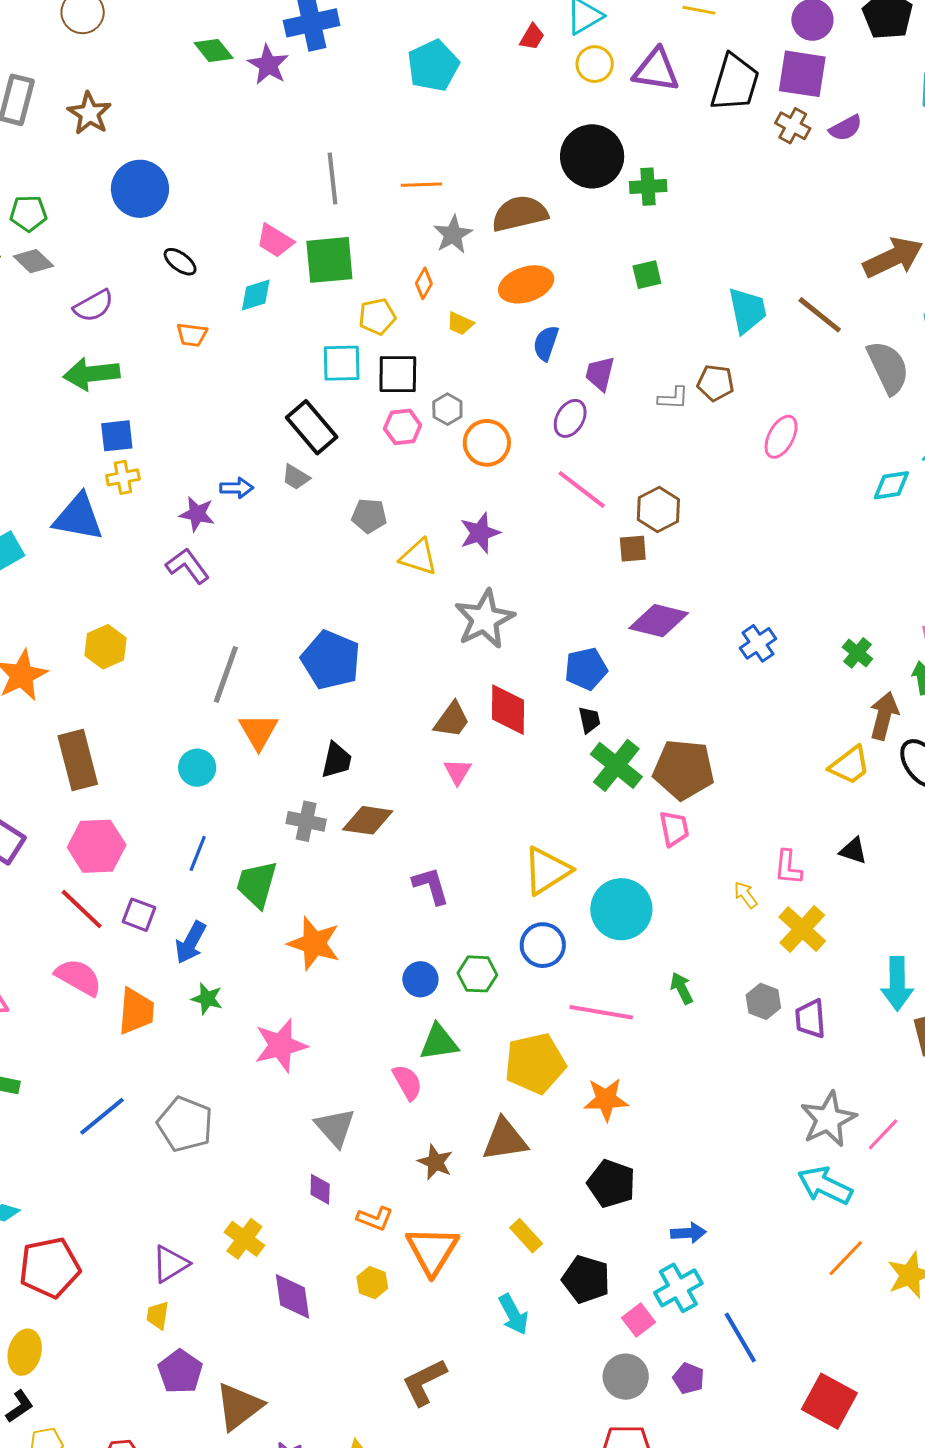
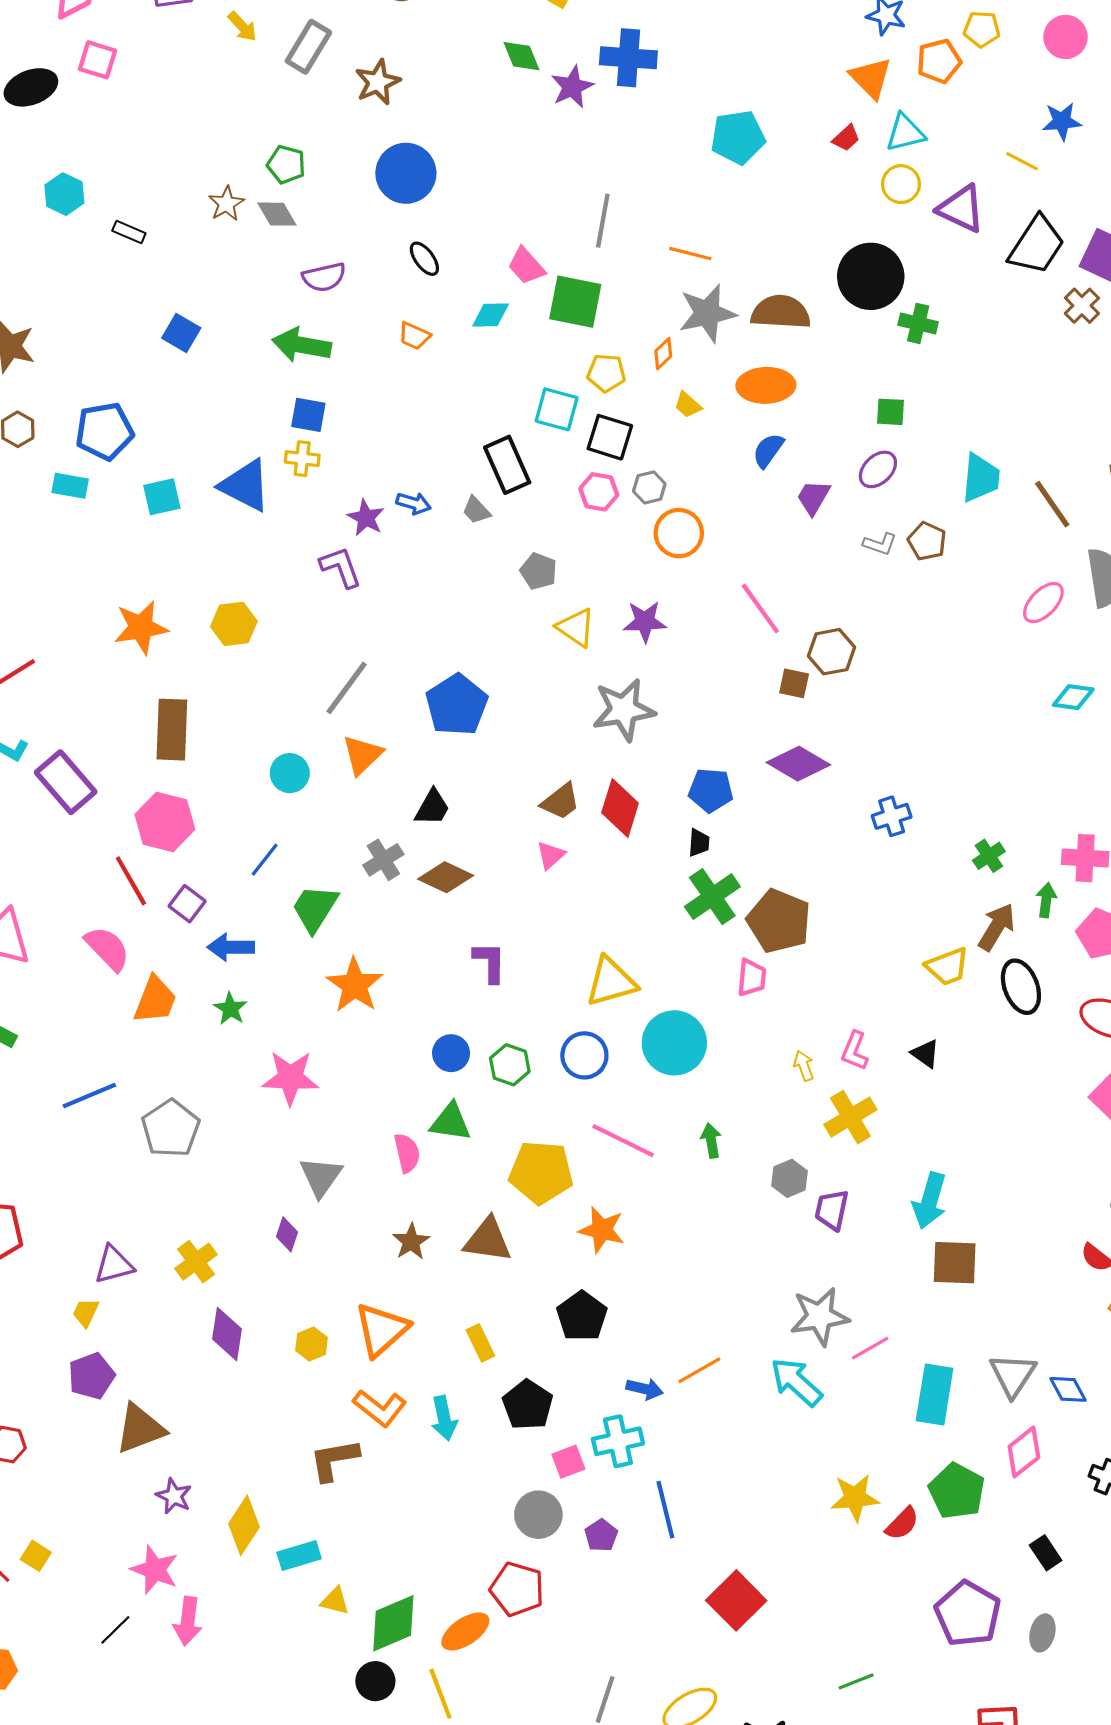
gray star: (453, 235) -> (707, 313), size x1.4
purple ellipse: (570, 418) -> (878, 469), moved
pink ellipse: (781, 437) -> (1043, 603), moved
gray cross: (306, 821) -> (383, 860), turned 30
blue arrow: (191, 942) -> (231, 947), turned 45
orange L-shape: (375, 1219) -> (380, 1408), moved, size x1.4
orange line: (846, 1258) -> (699, 1370), moved

